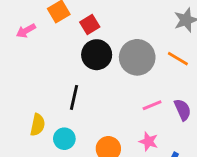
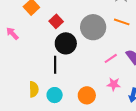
red square: (90, 24) -> (56, 21), moved
pink arrow: (26, 31) -> (12, 33), moved, turned 88
black circle: (97, 55) -> (66, 43), moved

